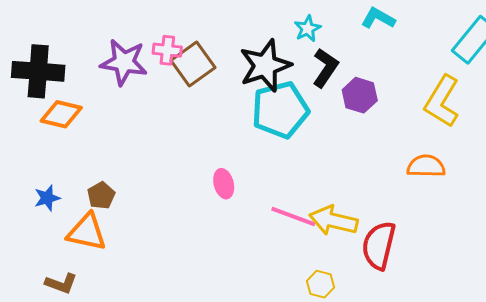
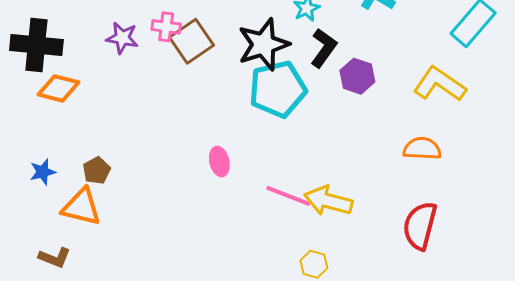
purple star: (124, 62) -> (122, 38), size x0.7
yellow L-shape: (442, 101) -> (440, 84), turned 92
red semicircle: (379, 245) -> (420, 226), moved

